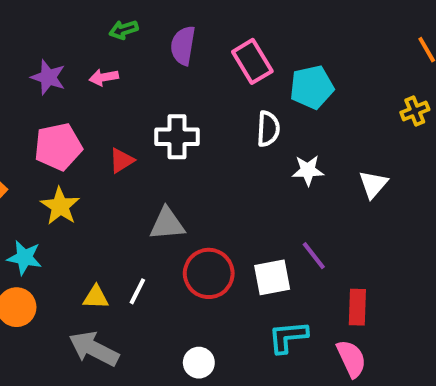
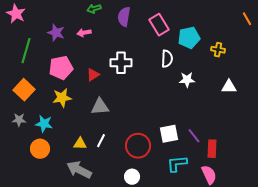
yellow cross: (415, 111) -> (218, 50), moved, turned 32
white triangle: (373, 184) -> (229, 87), moved, turned 49
yellow star: (60, 206) -> (62, 98), turned 30
gray triangle: (167, 224) -> (100, 107), moved
purple line: (314, 256) -> (194, 136), moved
red circle: (209, 273) -> (138, 146), moved

